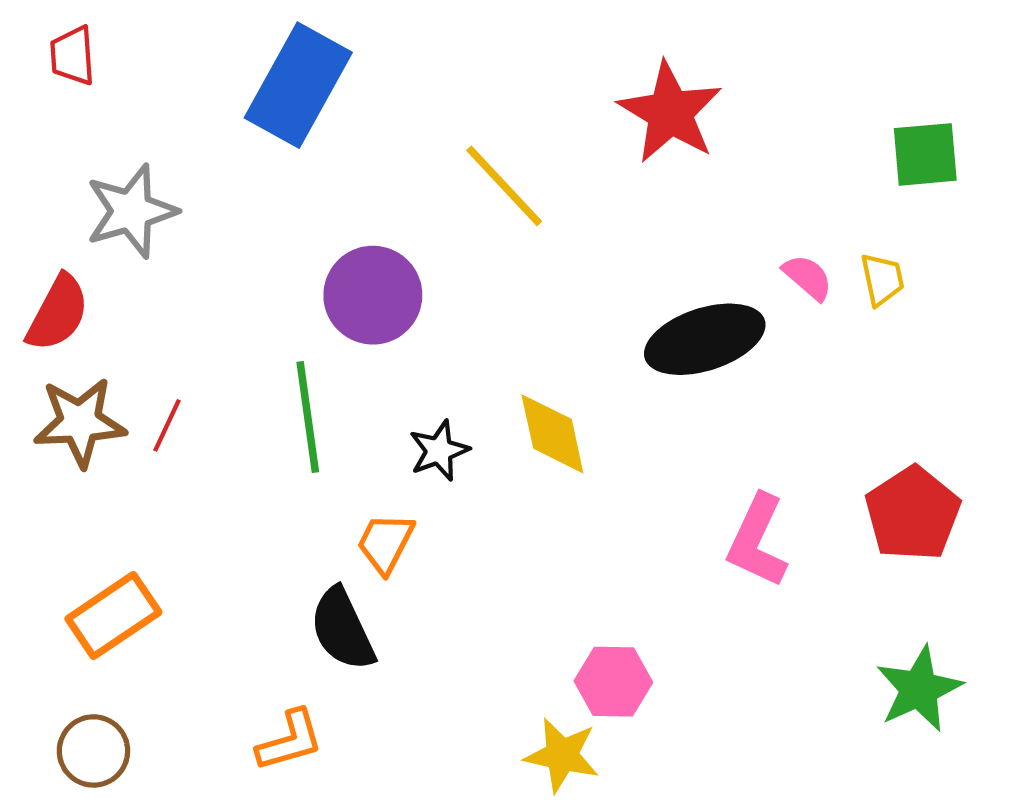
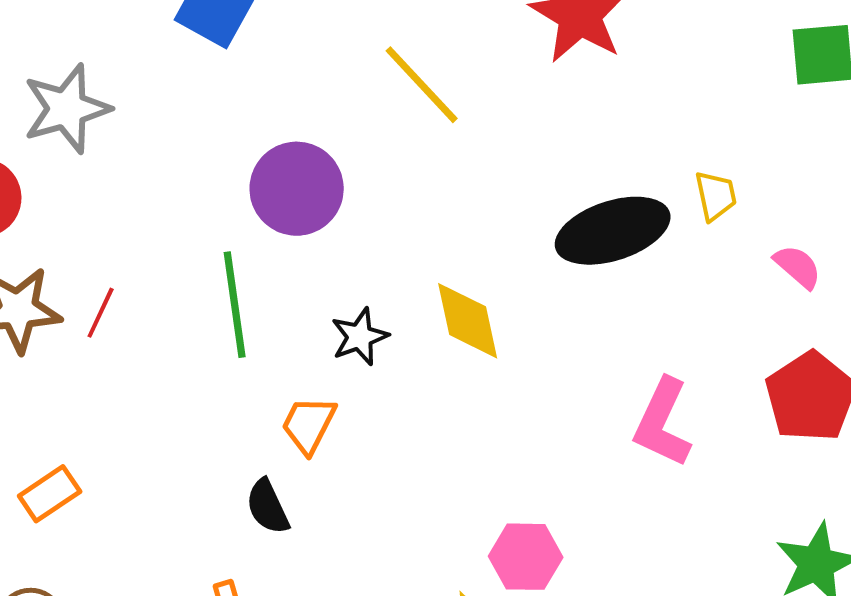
pink semicircle: (808, 277) -> (798, 267), moved
yellow trapezoid: (882, 279) -> (716, 196), moved
orange rectangle: (113, 615) -> (50, 494), size x0.7
black semicircle: (342, 629) -> (268, 507), size x0.7

